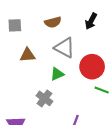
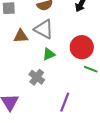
gray triangle: (65, 48) -> (44, 29), moved

